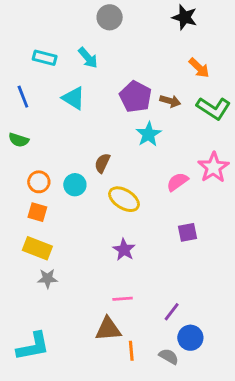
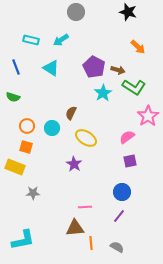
cyan arrow: (88, 58) -> (61, 40), turned 98
green L-shape: (213, 108) -> (134, 87), moved
pink semicircle: (177, 182) -> (127, 137), moved
yellow rectangle: (37, 248) -> (15, 167), moved
purple star: (124, 250) -> (74, 164), moved
blue circle: (190, 338) -> (122, 192), moved

